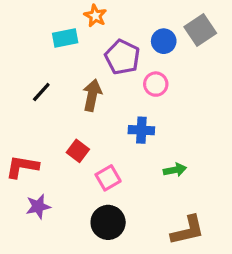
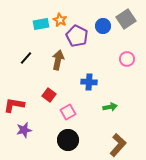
orange star: (95, 16) -> (60, 20), moved
pink circle: (156, 84) -> (127, 59), moved
brown L-shape: (188, 230) -> (118, 145), turned -35

